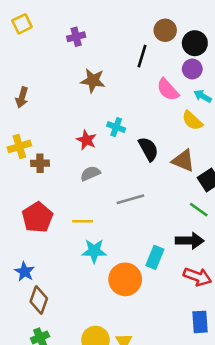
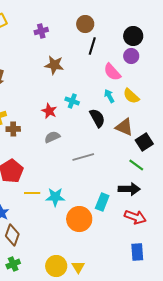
brown circle: (165, 30) -> (85, 24), moved
cyan arrow: (203, 96) -> (109, 96), moved, turned 32
yellow line: (83, 221) -> (32, 193), moved

